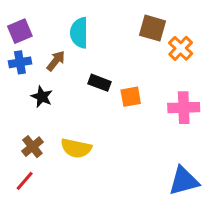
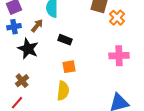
black star: (42, 97) -> (28, 49), size x1.5
orange square: (131, 97) -> (69, 67), moved
yellow semicircle: (76, 148) -> (63, 91), moved, turned -96

